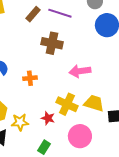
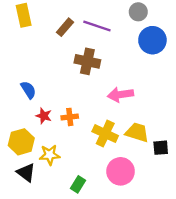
orange cross: (30, 78) -> (70, 117), moved
red star: (48, 118) -> (44, 116), moved

